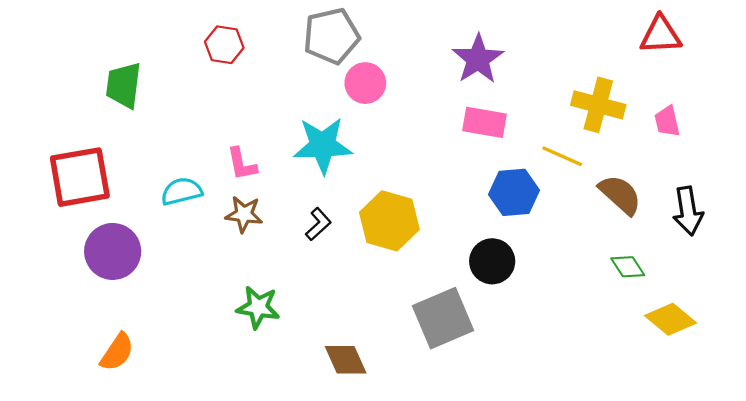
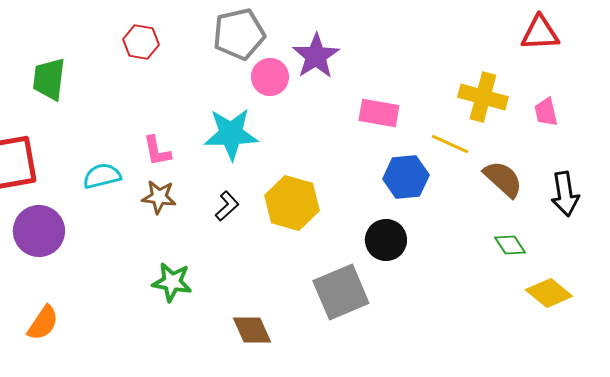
purple star: (478, 59) -> (316, 56), moved

